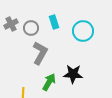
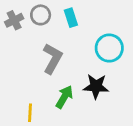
gray circle: (31, 28) -> (41, 15), moved
cyan circle: (83, 31) -> (109, 48), moved

